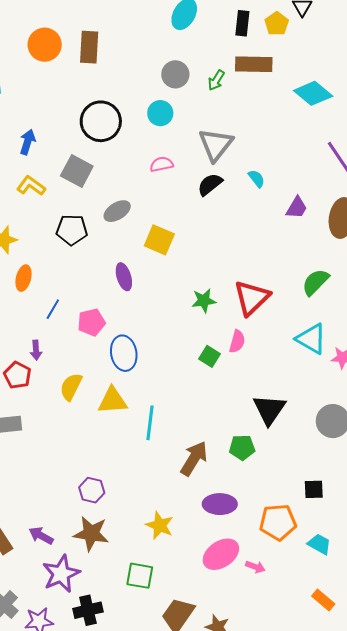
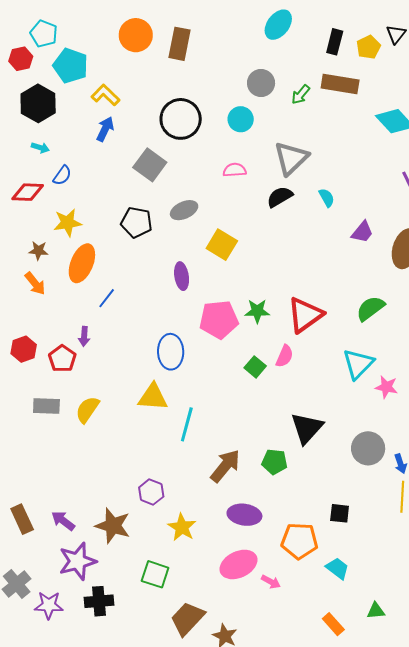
yellow L-shape: (31, 186) -> (105, 95), moved
orange ellipse: (23, 278) -> (82, 263), size x1.5
pink pentagon: (91, 322) -> (219, 320), moved, size x1.4
cyan triangle: (311, 339) -> (358, 364), turned 36
yellow semicircle: (71, 387) -> (87, 410), moved
purple hexagon: (92, 490) -> (151, 492), moved

